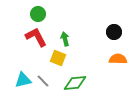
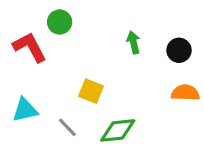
red L-shape: (36, 37) -> (30, 47), moved
green arrow: (65, 39) -> (133, 42), moved
cyan triangle: (23, 80) -> (25, 110), moved

